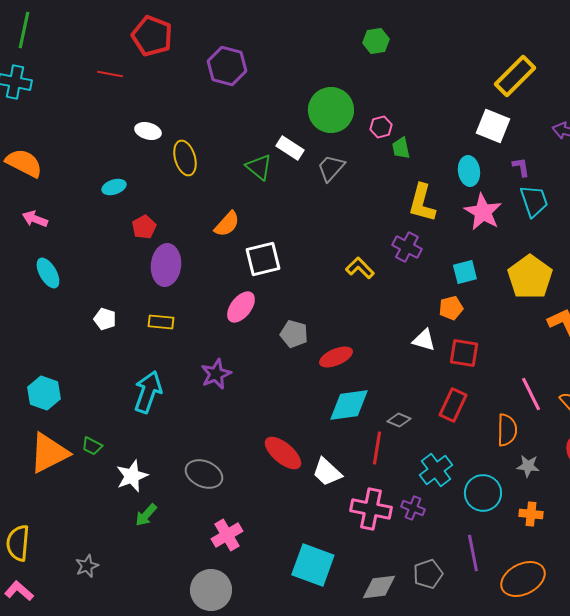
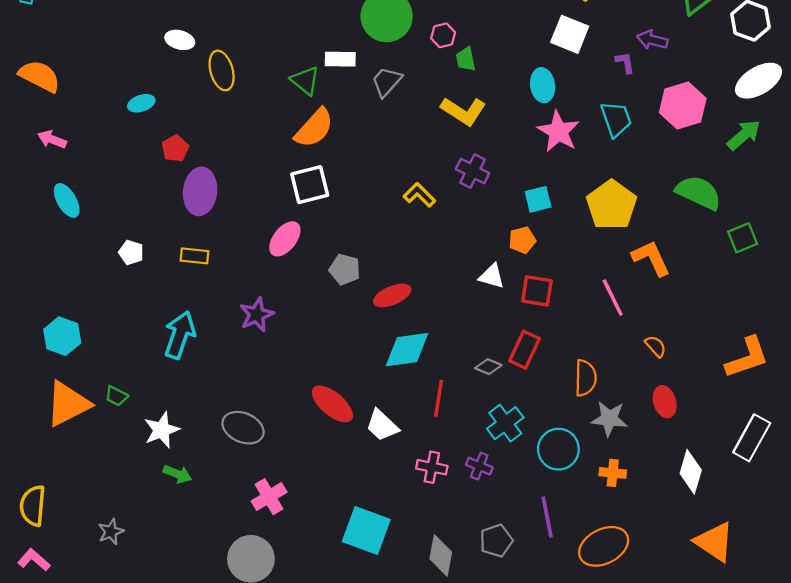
white rectangle: (290, 148) -> (340, 59), turned -32
purple L-shape: (521, 167) -> (625, 63), moved
yellow L-shape: (422, 203) -> (463, 111), moved, turned -72
orange semicircle: (227, 224) -> (314, 128), moved, size x1.4
pink line: (531, 394) -> (613, 298), moved
gray diamond: (399, 420) -> (488, 367), moved
gray star: (528, 466) -> (609, 419), size x1.4
pink cross: (371, 509) -> (432, 467), size x0.7
green arrow: (146, 515) -> (177, 474), turned -110
gray diamond: (379, 587) -> (441, 555), turned -72

